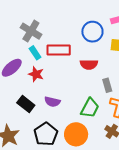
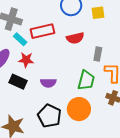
gray rectangle: (107, 85) -> (98, 54), turned 40
black rectangle: (26, 104) -> (18, 82), moved

